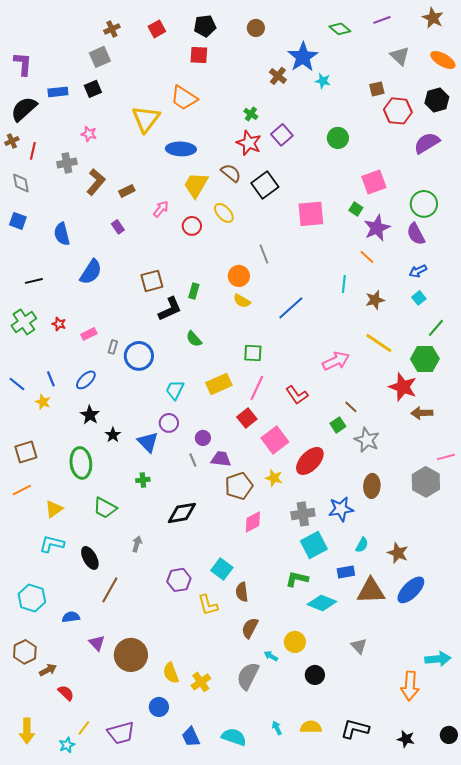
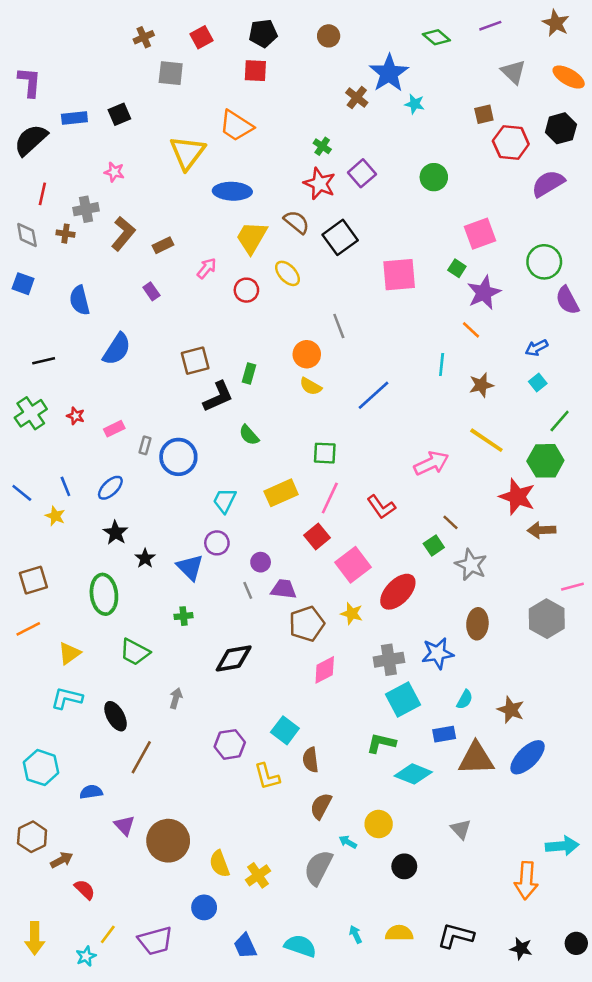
gray square: (100, 57) -> (171, 73), moved, turned 30
brown cross: (12, 141) -> (65, 234), moved, turned 32
purple semicircle: (416, 234) -> (567, 300), moved

